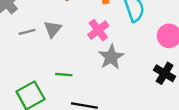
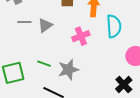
gray star: (111, 57) -> (68, 70), moved

